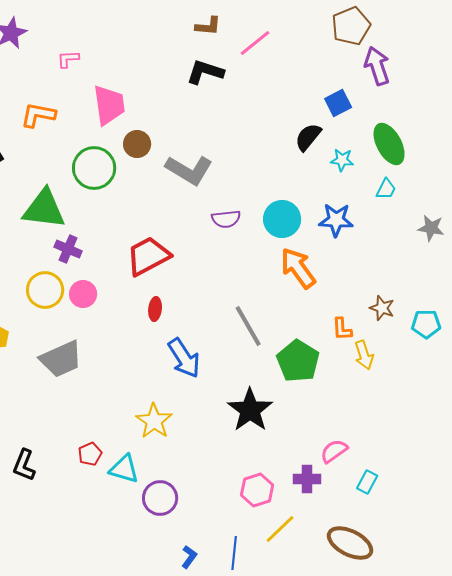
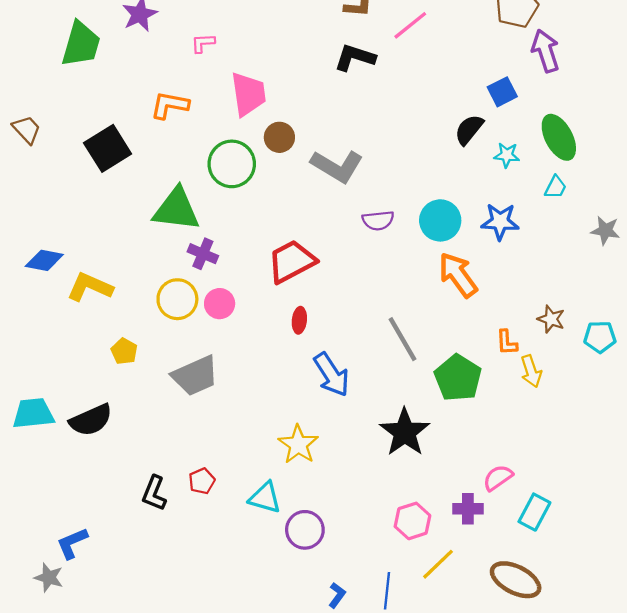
red pentagon: (90, 454) -> (202, 481), moved
cyan rectangle: (367, 482) -> (534, 512), size x1.4

